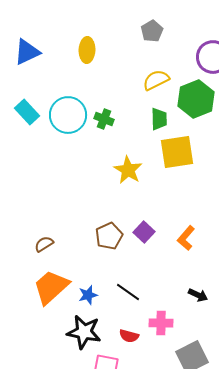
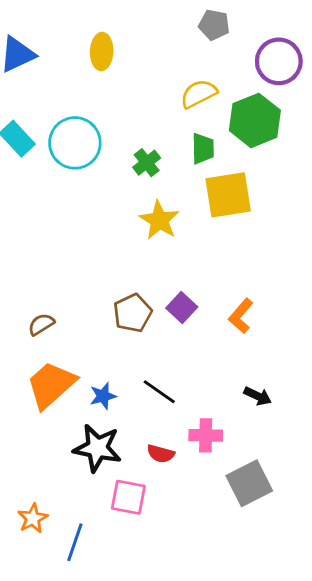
gray pentagon: (152, 31) -> (214, 25), moved, turned -30
green cross: (104, 119) -> (147, 163), moved, turned 30

